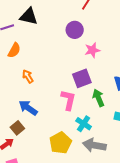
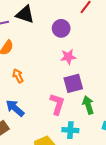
purple circle: (75, 30) -> (61, 28), moved
pink star: (92, 50) -> (68, 57), moved
cyan cross: (84, 124) -> (70, 130), turned -35

